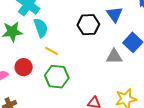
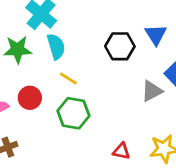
gray triangle: (114, 57) -> (152, 91), turned -30

